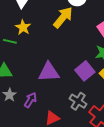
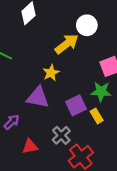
yellow star: (23, 27) -> (51, 73), moved

